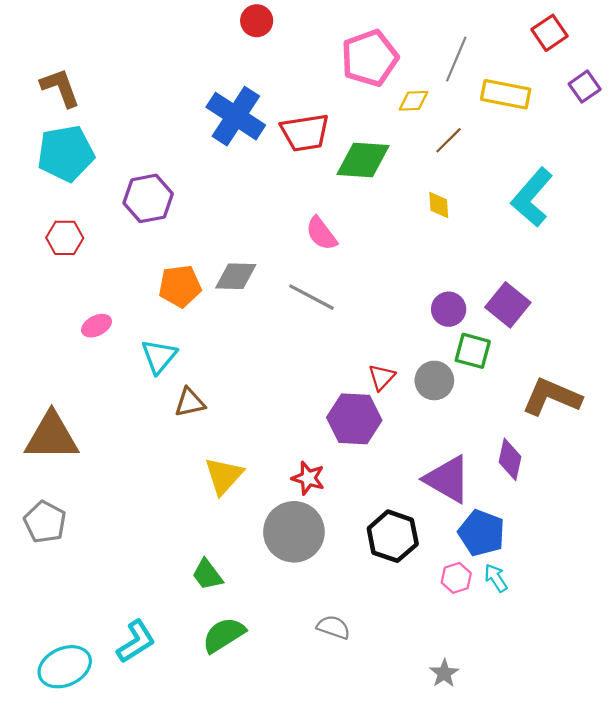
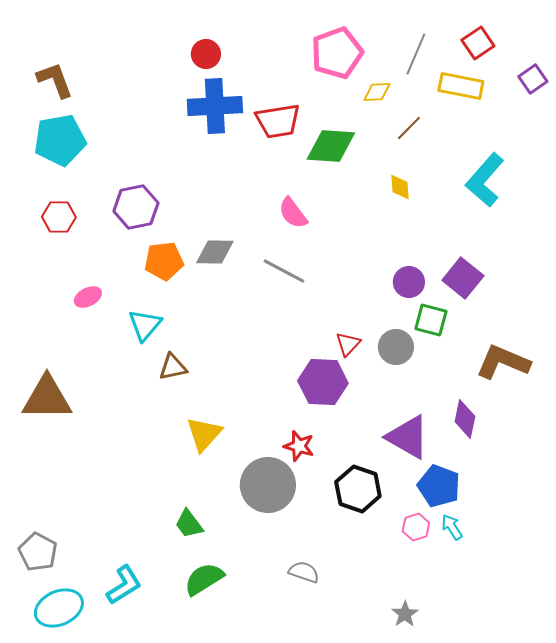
red circle: (257, 21) -> (206, 54), moved
red square: (549, 33) -> (478, 43), moved
blue cross: (236, 116) -> (215, 106), turned -36
purple hexagon: (148, 198) -> (136, 207), moved
red star: (308, 478) -> (299, 446), moved
gray pentagon: (45, 522) -> (38, 552), moved

